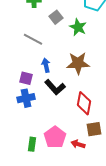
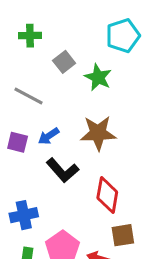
blue arrow: (46, 65) -> (49, 136), turned -112
purple square: (26, 78) -> (18, 142), moved
blue cross: (26, 98) -> (24, 215), moved

